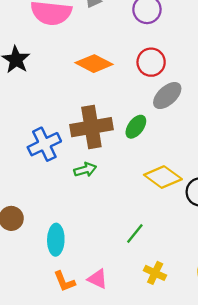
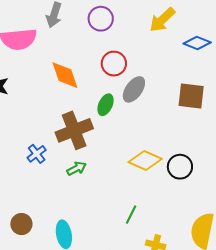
orange diamond: (94, 64) -> (65, 75), turned 56
green ellipse: (136, 127) -> (105, 105), moved
blue cross: (44, 144) -> (37, 154), size x0.7

